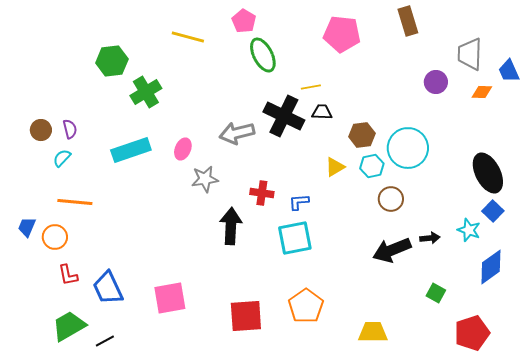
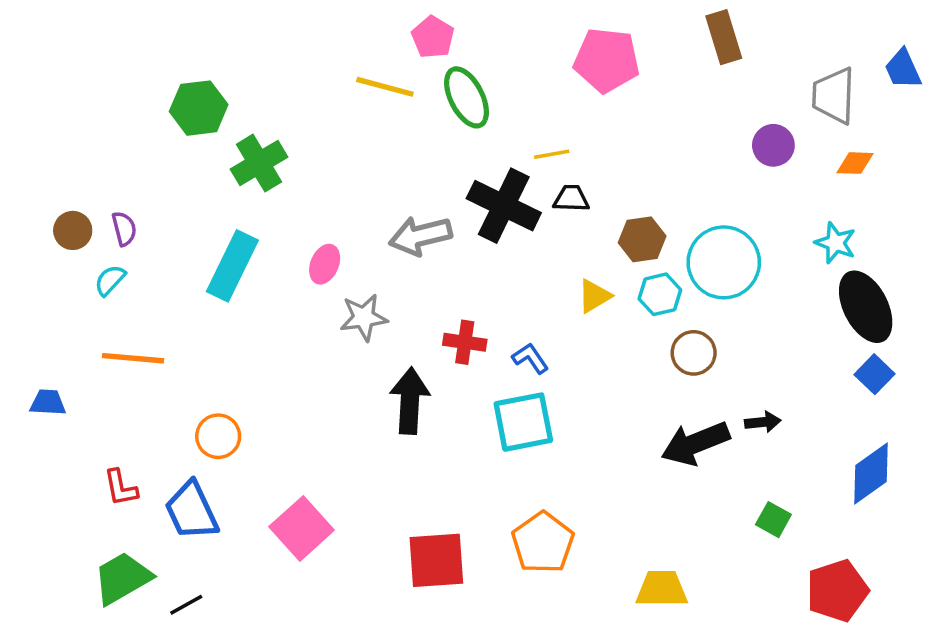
yellow line: (188, 37) -> (385, 87), moved
blue trapezoid: (509, 71) -> (903, 69), moved
cyan rectangle: (131, 150) -> (232, 266), turned -45
blue L-shape: (299, 202) -> (530, 358), turned 60
blue trapezoid: (27, 227) -> (48, 403), turned 70
cyan star: (469, 230) -> (836, 243), moved
orange circle: (55, 237) -> (218, 436), moved
pink square: (170, 298) -> (302, 528), turned -32

